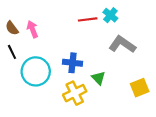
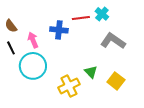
pink arrow: (32, 29) -> (33, 40), moved
blue cross: (73, 63) -> (59, 30), moved
yellow square: (140, 88) -> (116, 81), moved, turned -30

